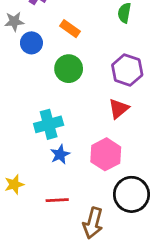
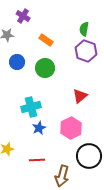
blue circle: (31, 43) -> (17, 62), moved
purple hexagon: (127, 70) -> (86, 51), moved

